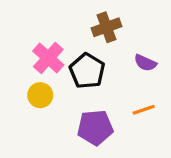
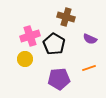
brown cross: (107, 27) -> (66, 17), turned 36
pink cross: (48, 58) -> (30, 36), turned 30

